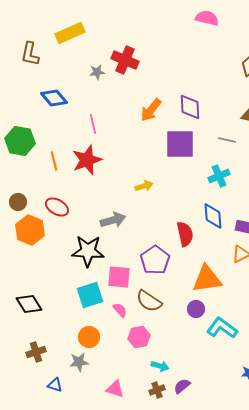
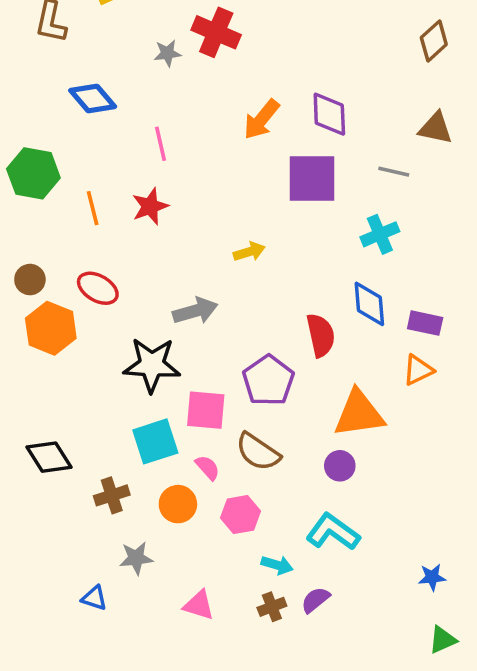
red star: (87, 160) -> (150, 206), size x0.7
cyan L-shape: (222, 328) -> (333, 532), moved
orange circle: (89, 337) -> (178, 504), moved
brown cross: (36, 352) -> (112, 495), moved

